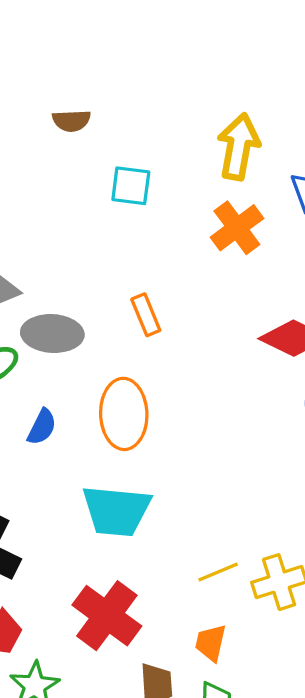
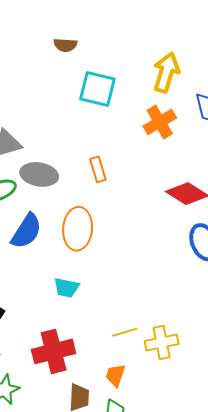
cyan square: (131, 186) -> (97, 89), size x1.4
blue semicircle: (42, 427) -> (26, 231), size x1.6
cyan trapezoid: (116, 511) -> (66, 288), size x0.6
red cross: (107, 616) -> (54, 351), turned 33

